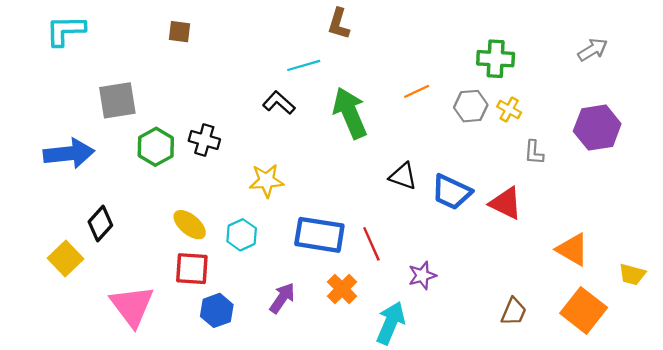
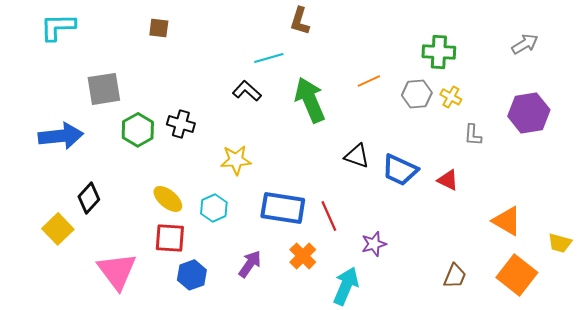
red triangle: (506, 203) -> (448, 180), size x0.7

